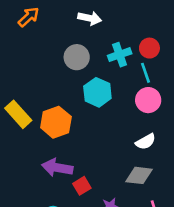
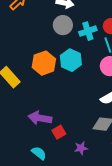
gray circle: (77, 57) -> (63, 25), moved
orange hexagon: (56, 122) -> (44, 63), moved

